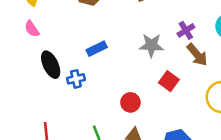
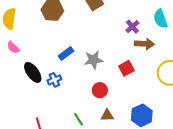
gray star: (151, 45) -> (93, 60), moved
brown arrow: (197, 55) -> (145, 44), turned -36
red square: (169, 81) -> (126, 68), turned 35

